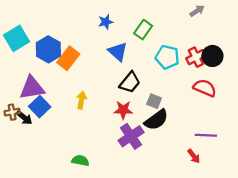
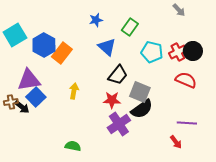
gray arrow: (197, 11) -> (179, 10), turned 80
gray square: (154, 101) -> (140, 92), size x1.5

